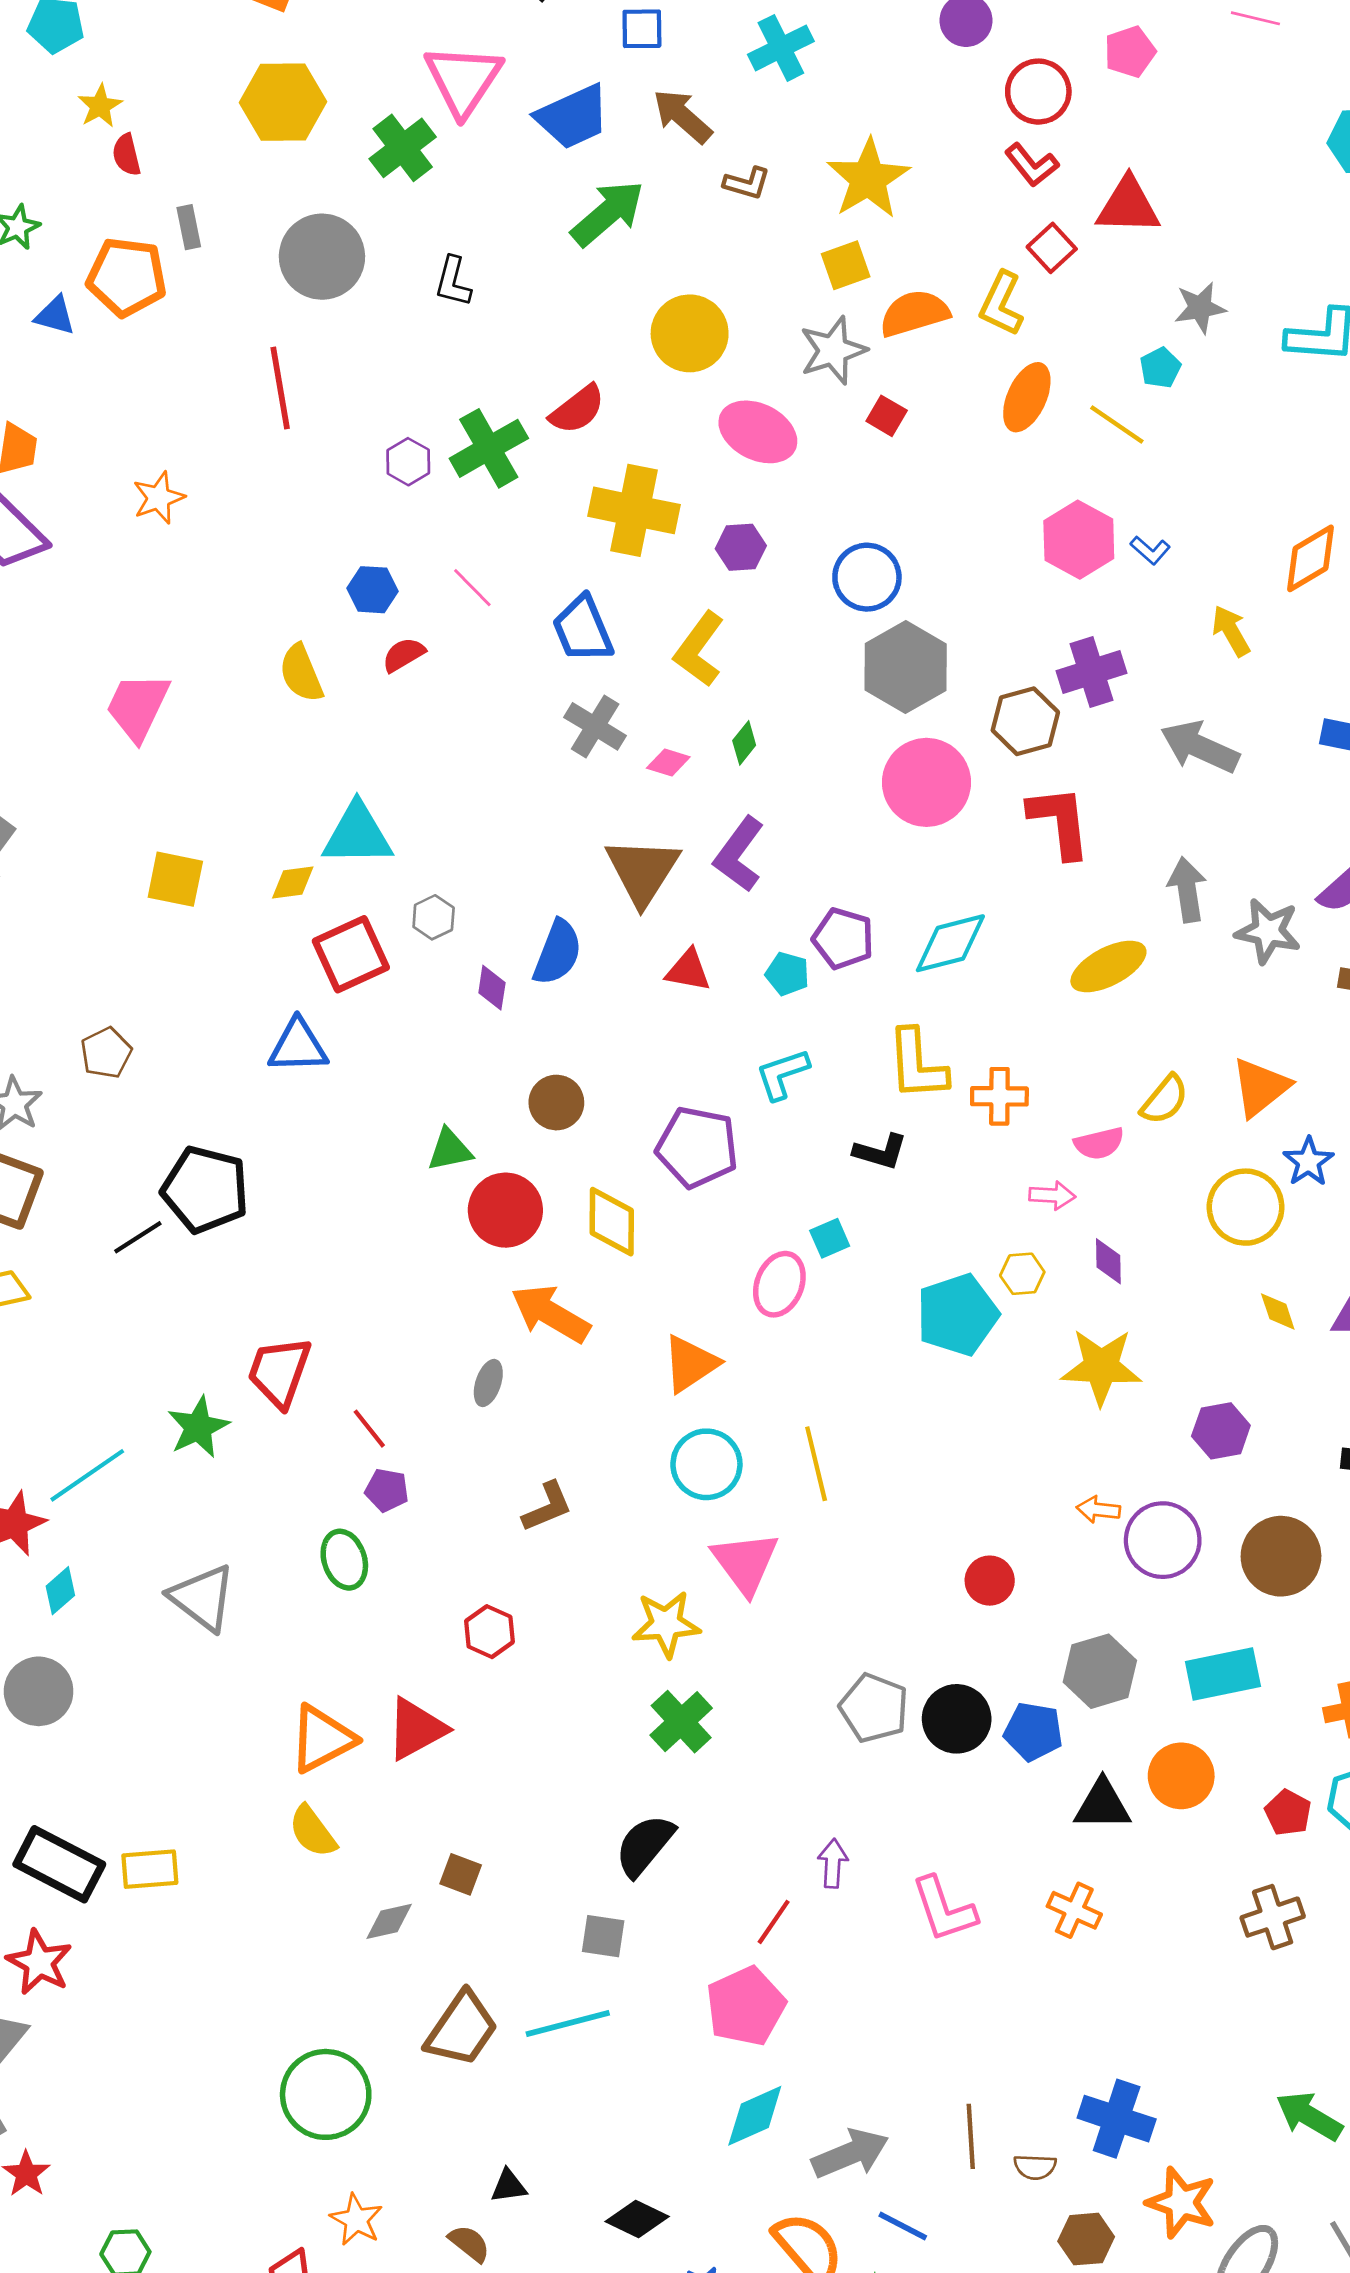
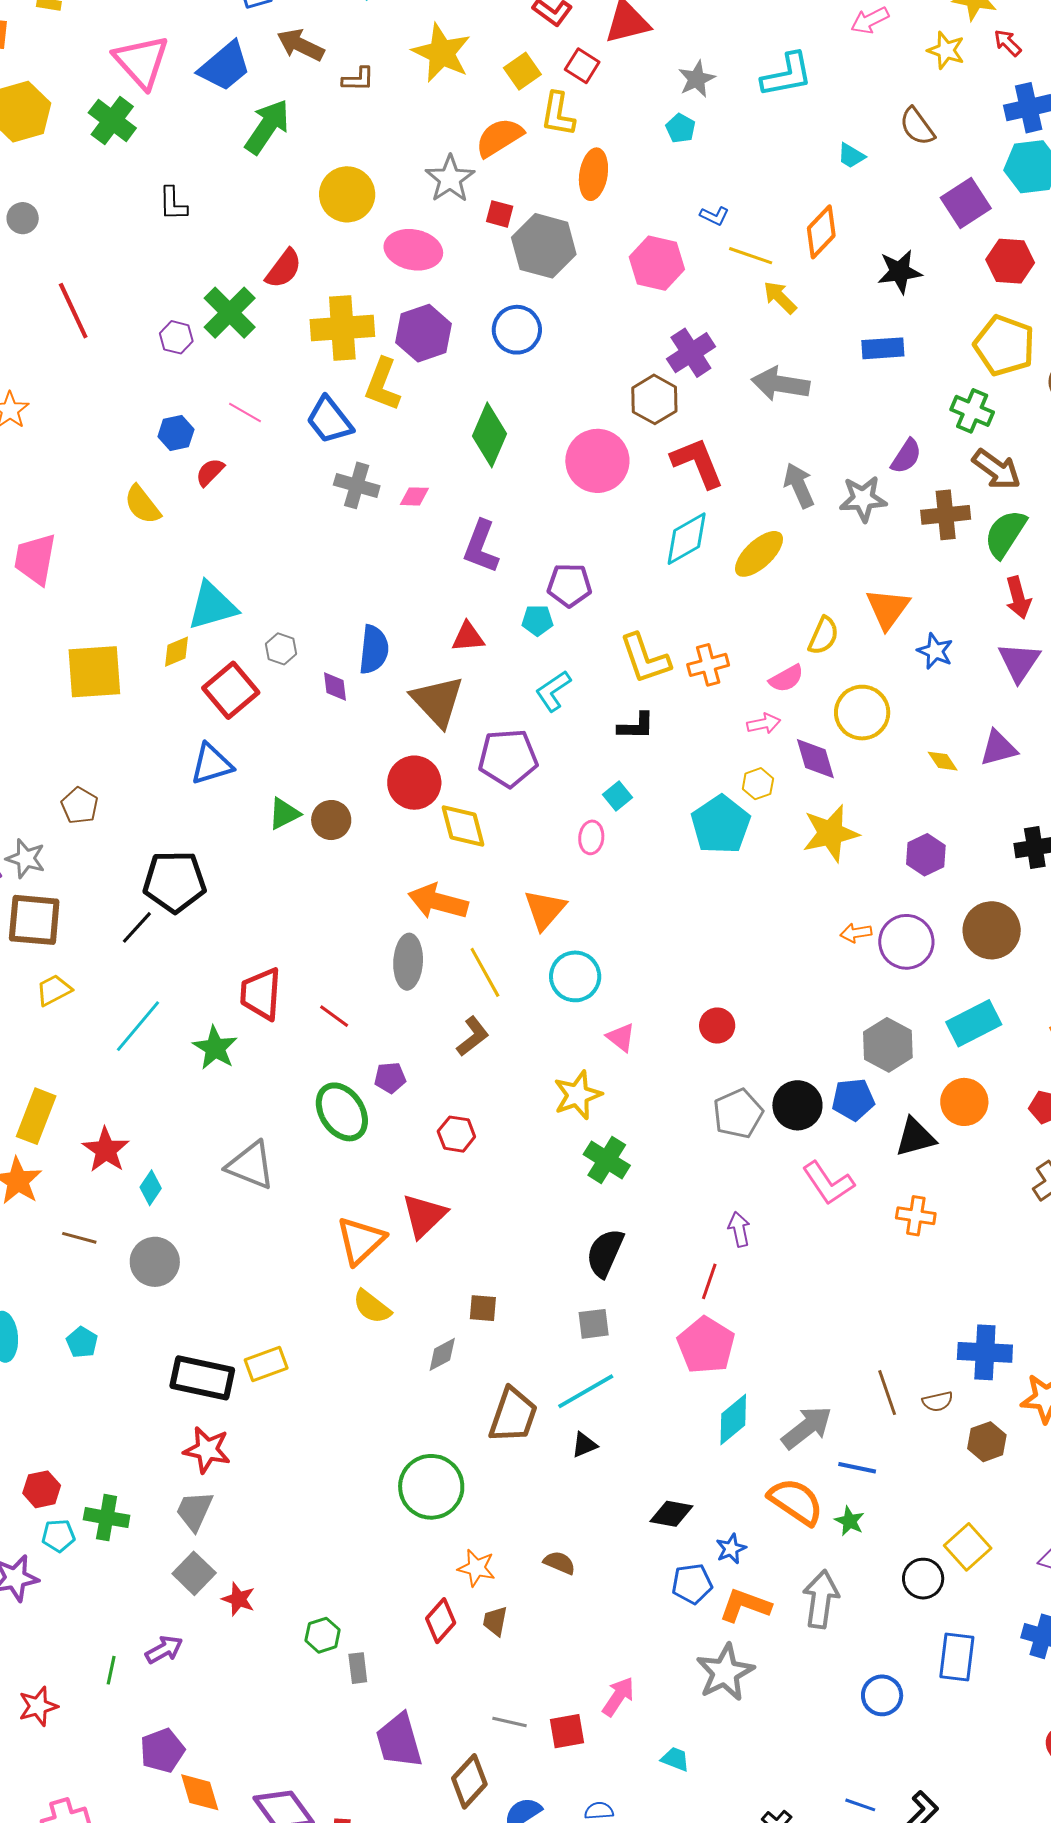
gray circle: (322, 257) -> (23, 218), moved, size x0.5
yellow square: (846, 265) -> (522, 71), moved
yellow line: (1117, 425) -> (751, 256), moved
purple hexagon: (741, 547) -> (424, 333), size x1.6
blue L-shape: (1150, 550) -> (714, 216), moved
yellow L-shape: (699, 649) -> (383, 385), moved
gray hexagon: (906, 667) -> (544, 246), moved
green diamond: (744, 743) -> (489, 435), moved, size x2.0
brown triangle: (642, 871) -> (438, 701), moved
yellow square: (175, 879) -> (94, 672), size x1.4
cyan diamond: (950, 943) -> (687, 539), moved
brown circle: (556, 1103) -> (331, 820), moved
green triangle: (450, 1150) -> (284, 814), moved
yellow circle: (1246, 1207) -> (862, 713), moved
red circle: (505, 1210) -> (414, 783), moved
purple diamond: (1108, 1261) -> (815, 759), size x1.4
pink ellipse: (779, 1284) -> (591, 837), size x0.7
gray ellipse: (488, 1383) -> (408, 962), size x1.6
yellow line: (816, 1464) -> (485, 972), moved
cyan line: (87, 1475) -> (138, 1026), moved
purple pentagon: (387, 1490) -> (390, 1078), moved
green ellipse: (344, 1560) -> (342, 1112), size x1.4
pink triangle: (745, 1563) -> (621, 1037), size x0.6
red circle: (990, 1581) -> (717, 1026), moved
gray pentagon: (874, 1708) -> (738, 1114), turned -30
pink L-shape: (944, 1909) -> (828, 1183), moved
black triangle: (509, 2186) -> (584, 1445), moved

